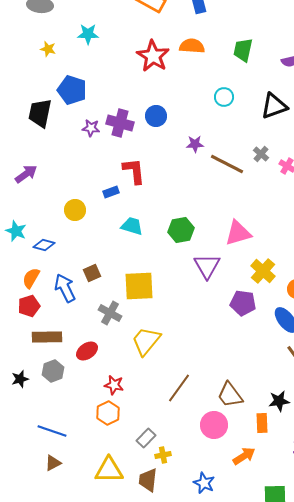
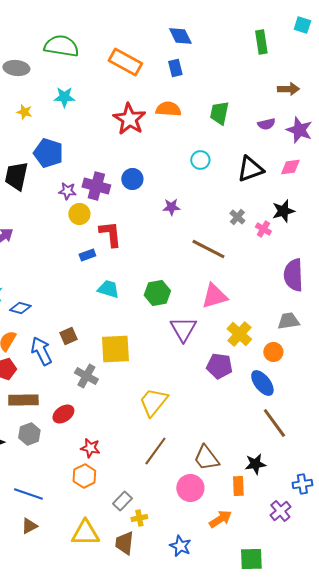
brown line: (227, 164) -> (208, 249), moved
yellow circle: (75, 210) -> (79, 214), moved
yellow trapezoid: (146, 341) -> (153, 402), moved

